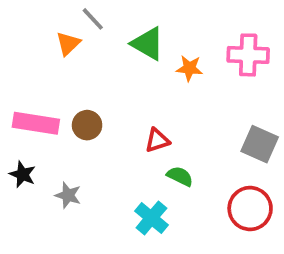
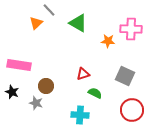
orange star: (189, 68) -> (108, 41), moved
brown circle: (87, 125) -> (46, 86), moved
gray square: (260, 144) -> (125, 76), moved
cyan cross: (151, 218) -> (80, 115), turned -36

